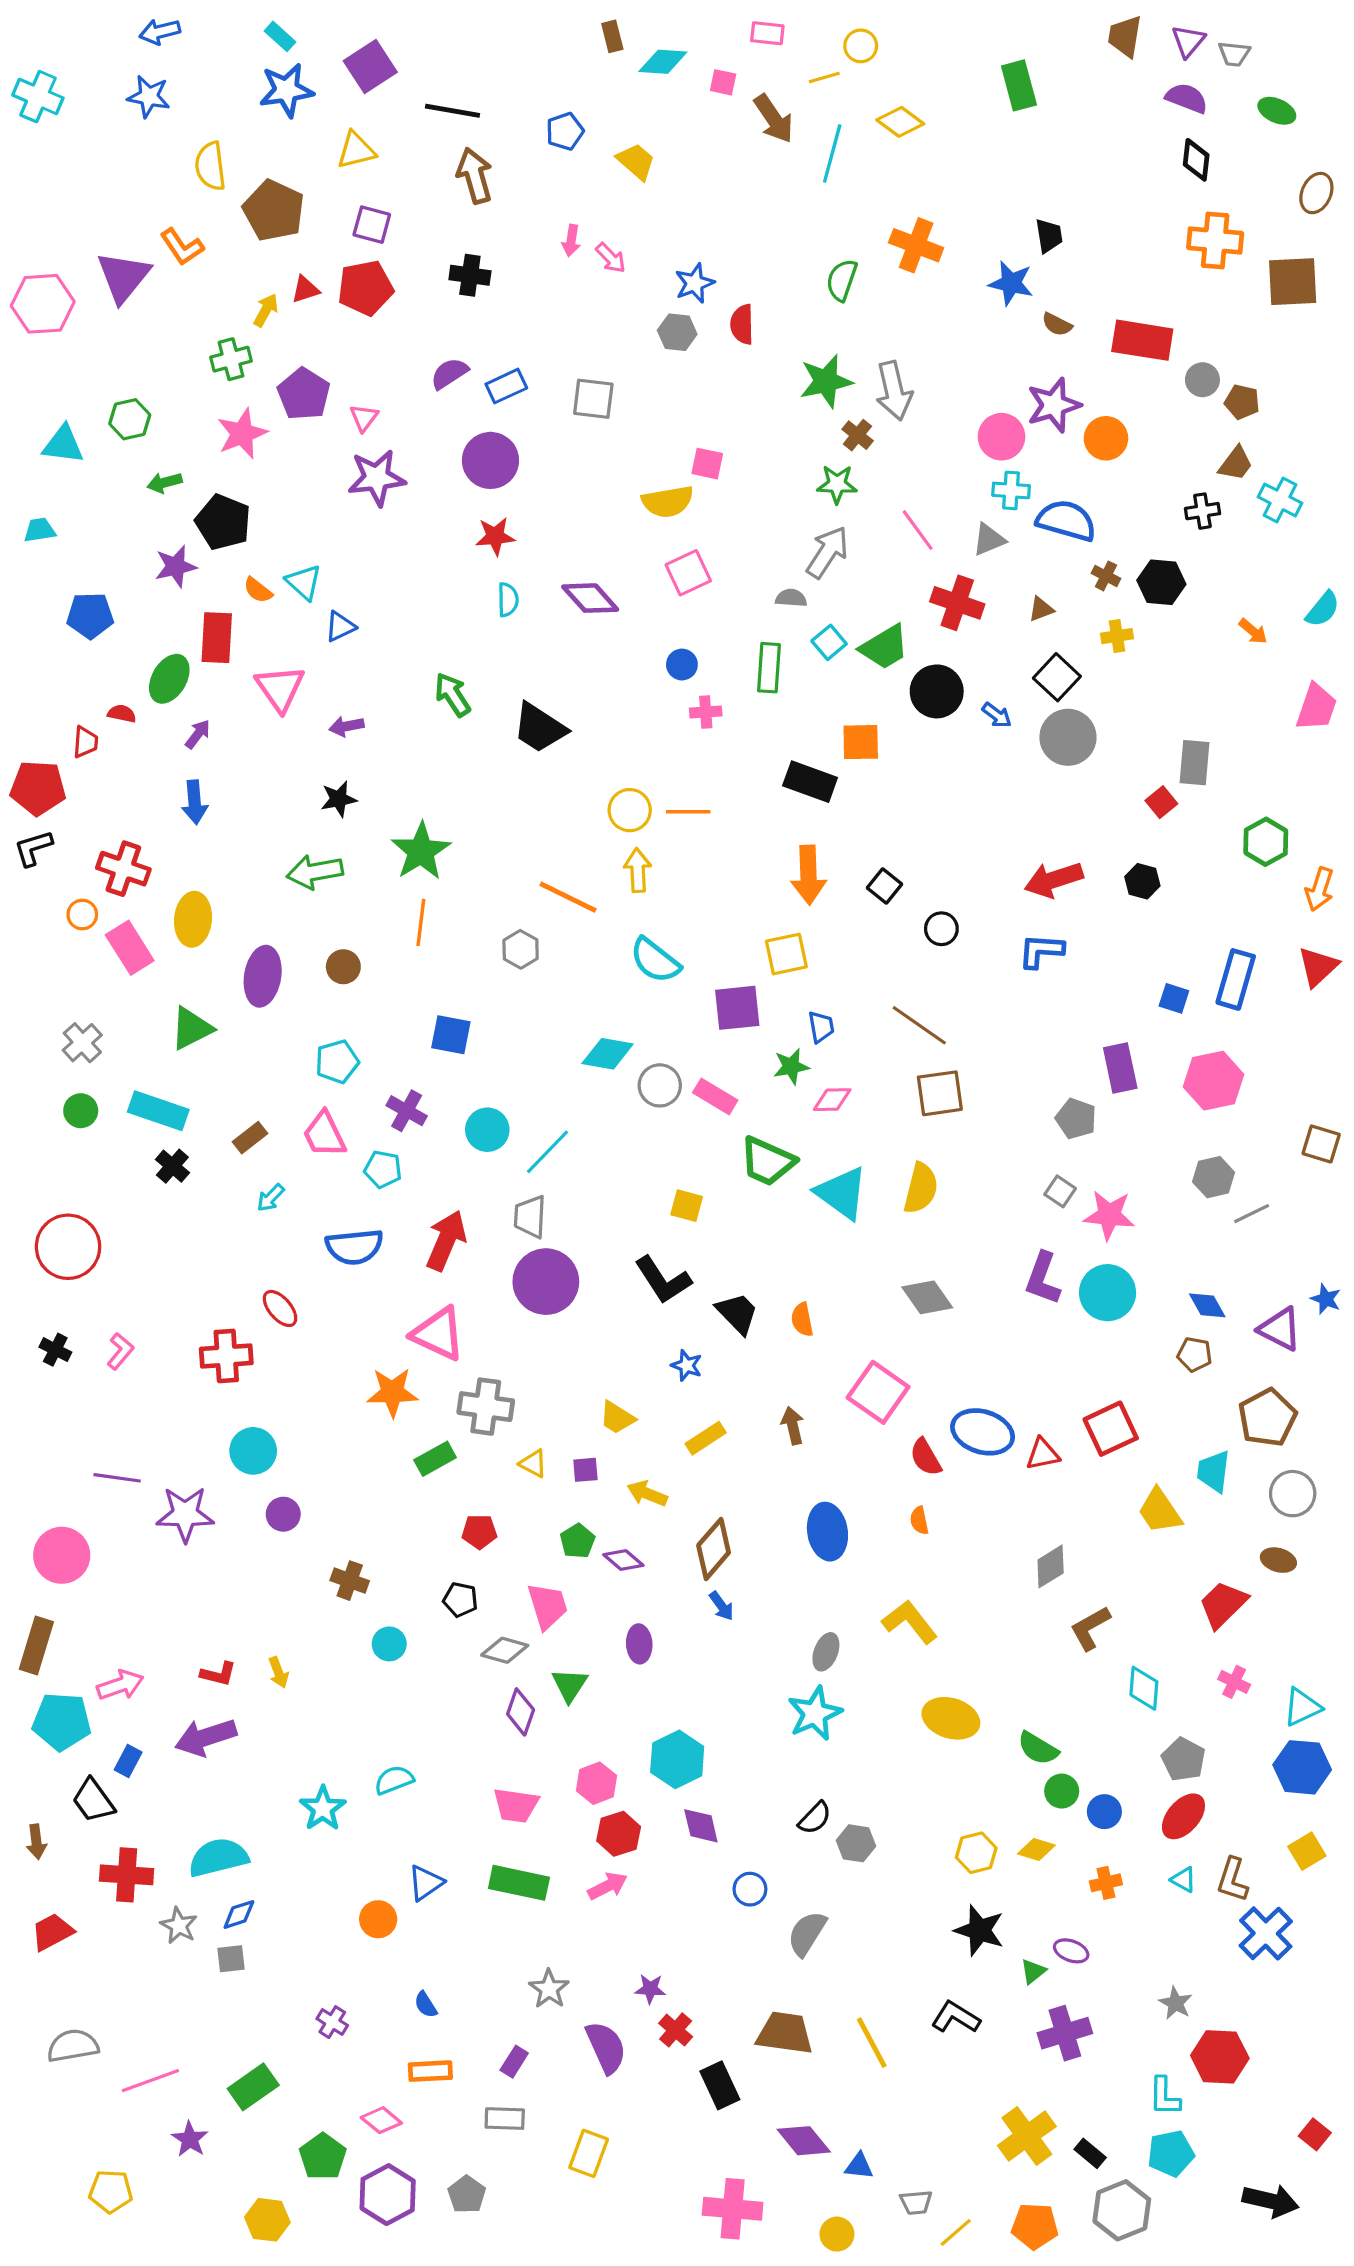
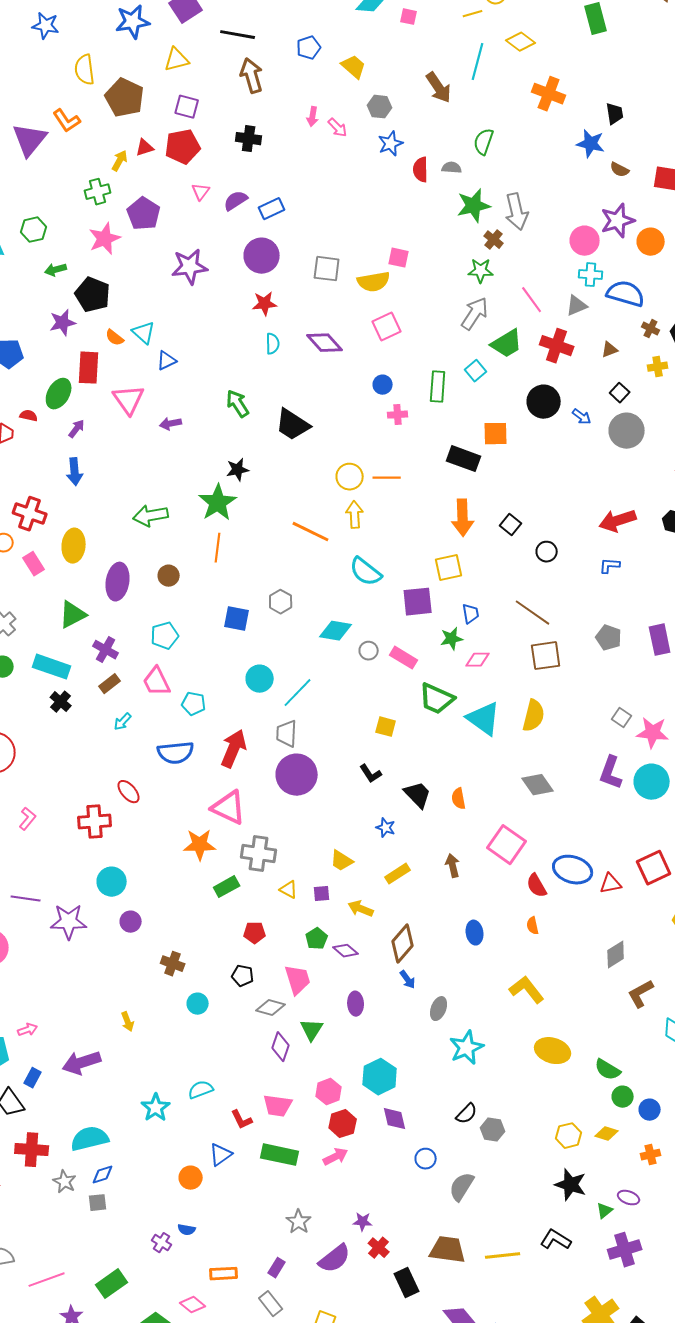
brown arrow: (774, 119) -> (439, 88), moved
orange cross: (916, 245) -> (549, 94), moved
gray hexagon: (677, 332) -> (380, 107), moved
gray square: (593, 399) -> (327, 269), moved
pink triangle: (364, 418) -> (201, 192), moved
gray semicircle: (791, 598) -> (452, 168), moved
green trapezoid: (884, 647) -> (507, 344), moved
black square: (1057, 677) -> (620, 393), size x0.7
black star: (339, 799) -> (238, 470), moved
pink rectangle: (130, 948) -> (34, 564), size x0.7
gray hexagon: (521, 949) -> (281, 602), moved
blue L-shape: (1041, 951) -> (610, 566), size x0.7
gray circle: (660, 1085) -> (369, 651), size x0.7
purple cross: (407, 1111) -> (106, 650), moved
gray pentagon: (1076, 1119) -> (609, 638), moved
black L-shape: (663, 1280) -> (371, 774), size x0.6
blue ellipse: (827, 1532) -> (475, 933), size x0.7
gray ellipse: (826, 1652) -> (439, 1009), moved
red L-shape: (218, 1674) -> (242, 1120), moved, turned 50
pink arrow: (120, 1685) -> (28, 1030), size x0.7
blue semicircle: (426, 2005) -> (187, 1230), moved, turned -48
yellow line: (872, 2043) -> (503, 1256), turned -68
purple semicircle: (606, 2047) -> (335, 1259), turned 76
gray rectangle: (505, 2119) -> (271, 1304), turned 50

